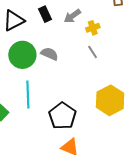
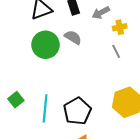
gray semicircle: (49, 54) -> (73, 37), moved
cyan line: (28, 94) -> (45, 108), moved

